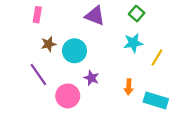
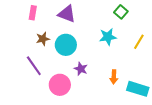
purple triangle: (95, 16) -> (67, 14), moved
cyan star: (133, 43) -> (108, 37), moved
yellow line: (157, 58) -> (139, 42), moved

